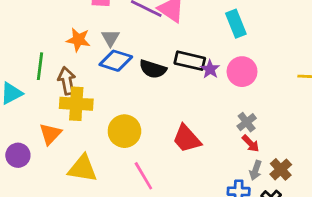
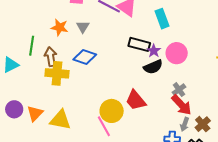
cyan rectangle: (236, 24) -> (162, 19), moved
blue diamond: (116, 61) -> (85, 57), moved
black semicircle: (153, 69) -> (153, 67), moved, turned -42
yellow circle: (124, 131) -> (112, 111), moved
orange triangle: (50, 134) -> (35, 113), moved
red arrow: (251, 143) -> (181, 105), size x1.6

